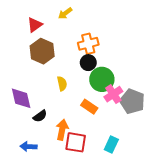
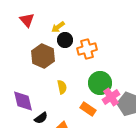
yellow arrow: (65, 13) -> (58, 27), moved
red triangle: (35, 25) -> (27, 20), moved, turned -35
black circle: (88, 63) -> (65, 40), moved

